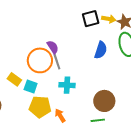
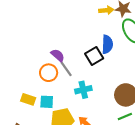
black square: (91, 19) -> (94, 56), moved
orange circle: (40, 60) -> (49, 73), size x0.7

